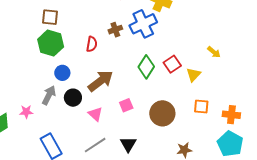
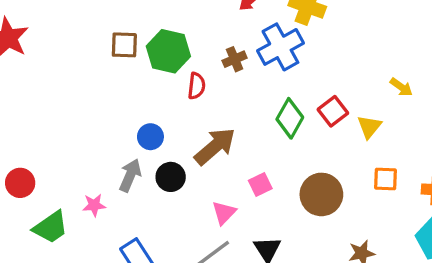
green hexagon: (51, 43) -> (168, 51), moved
pink triangle: (95, 114) -> (224, 213), moved, turned 35

